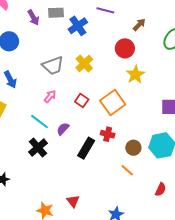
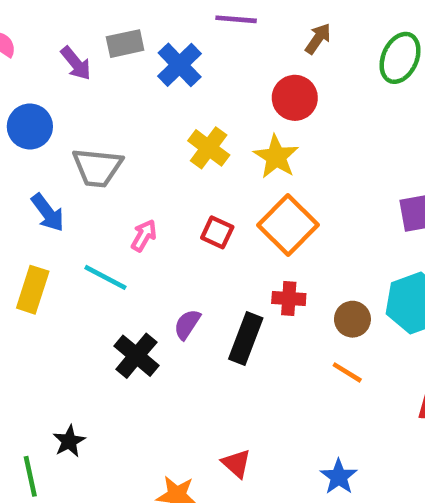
gray trapezoid: (53, 66) -> (97, 168), moved, turned 35
yellow star: (135, 75) -> (276, 157), moved
cyan line: (39, 122) -> (105, 277), moved
purple semicircle: (63, 129) -> (187, 324), moved

